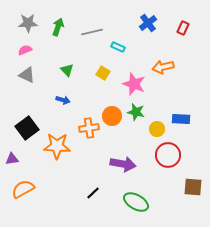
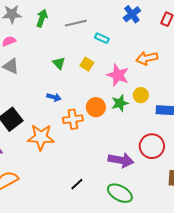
green triangle: (67, 70) -> (59, 63), moved
blue arrow: (63, 100) -> (54, 97), moved
green star: (136, 112) -> (120, 103), turned -30
yellow circle: (157, 129) -> (141, 95), moved
purple arrow: (123, 164) -> (121, 160), moved

